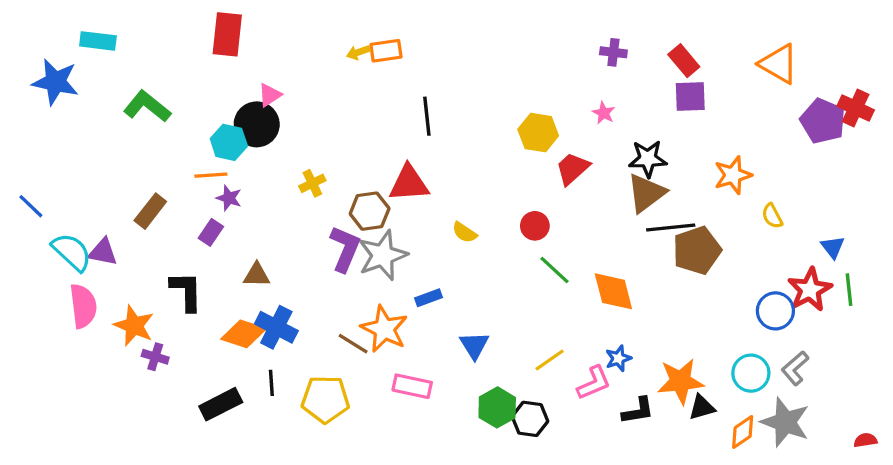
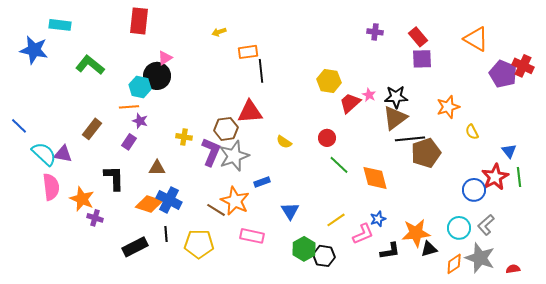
orange rectangle: (386, 51) -> (248, 52), moved
pink star: (604, 113) -> (369, 95), moved
yellow cross: (312, 183) -> (184, 137), moved, turned 35
red semicircle: (865, 440) -> (513, 269), moved

